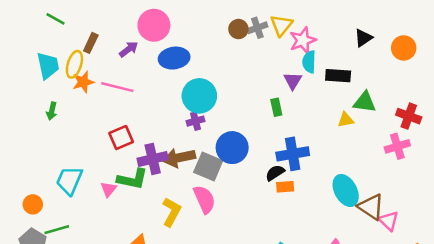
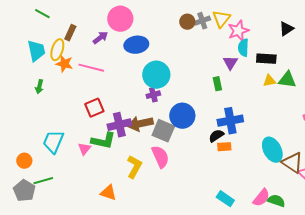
orange star: (83, 82) -> (64, 64), turned 30
yellow triangle: (346, 120) -> (269, 81), moved

